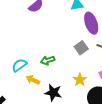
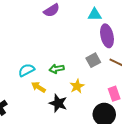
yellow star: (80, 80) -> (77, 86), moved

